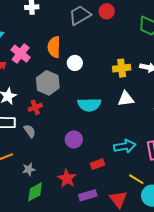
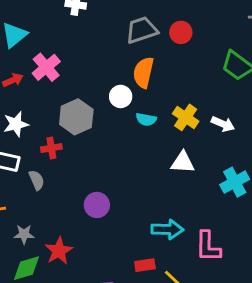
orange semicircle: (54, 47) -> (143, 72), moved
yellow cross: (122, 68) -> (186, 117), turned 30
cyan semicircle: (89, 105) -> (146, 119), moved, size x0.6
red rectangle: (98, 164) -> (145, 265), moved
red star: (67, 178) -> (59, 251), moved

